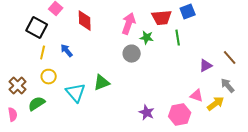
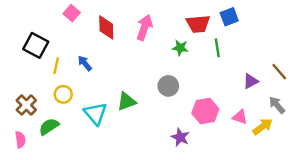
pink arrow: (129, 24) -> (144, 27), moved
black square: (37, 28) -> (36, 45), moved
gray circle: (132, 54) -> (168, 86), moved
pink hexagon: (180, 115) -> (205, 111), moved

